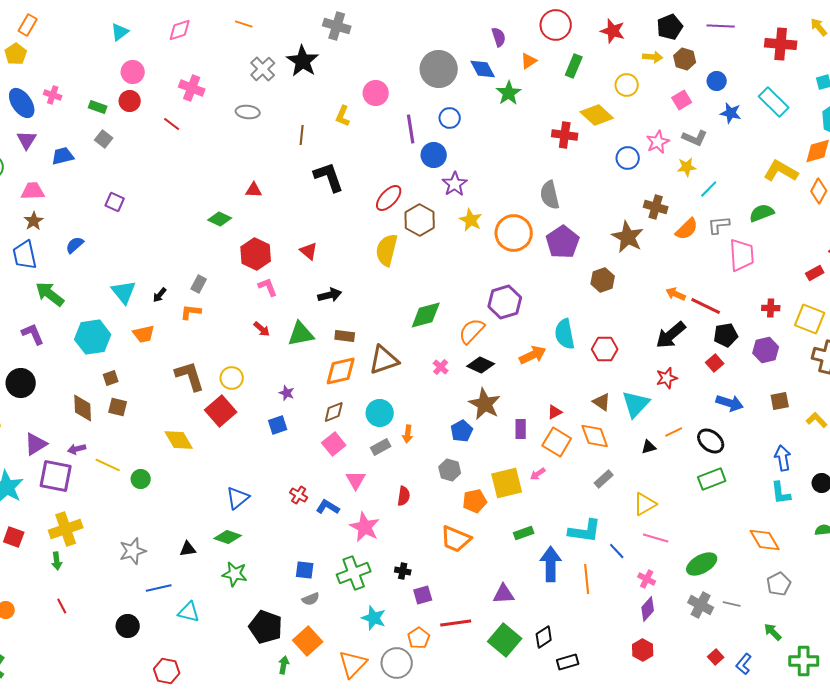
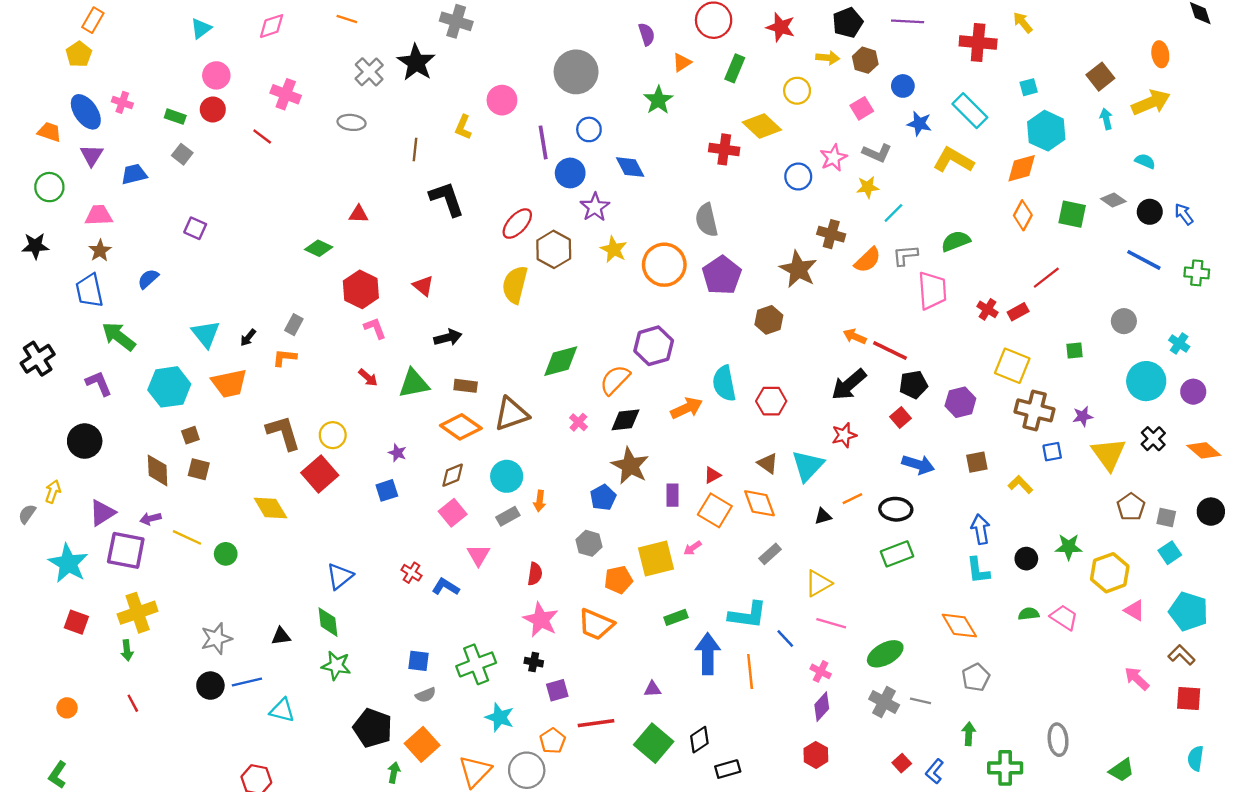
blue diamond: (483, 69) -> (630, 167), moved
yellow L-shape: (781, 171) -> (953, 160), moved
red cross: (771, 308) -> (988, 309), moved, turned 30
orange trapezoid: (144, 334) -> (229, 383), size x1.4
black diamond: (481, 365) -> (625, 420), turned -32
orange diamond: (341, 371) -> (461, 427), turned 48
black ellipse: (711, 441) -> (896, 509), turned -36
pink star: (365, 527) -> (541, 620), moved
green diamond: (228, 537) -> (328, 622), turned 64
purple triangle: (504, 594) -> (652, 689), size x0.7
black circle: (128, 626) -> (210, 686), moved
green arrow: (773, 632) -> (969, 734), turned 48

